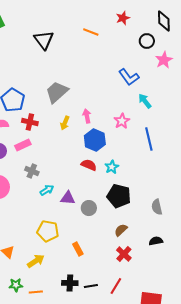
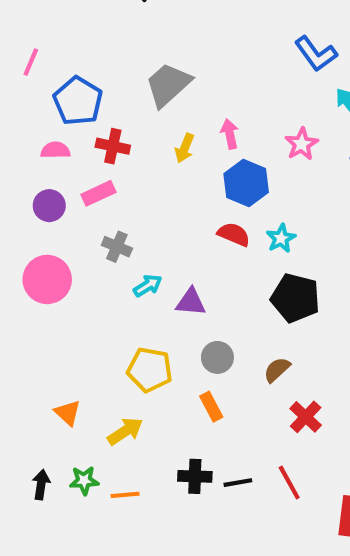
gray circle: (89, 208) -> (217, 357), moved
brown semicircle: (121, 230) -> (277, 370), moved
red line: (116, 286) -> (289, 483), turned -60

